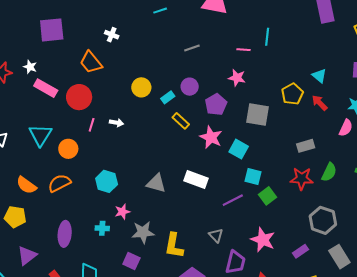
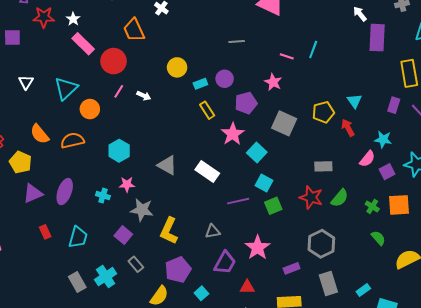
gray triangle: (216, 235) -> (213, 231), turned 49
purple triangle: (27, 256) -> (33, 193), moved

